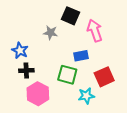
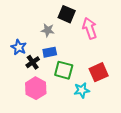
blue rectangle: (81, 56) -> (50, 52), moved
black cross: (26, 70) -> (33, 62), moved, turned -32

